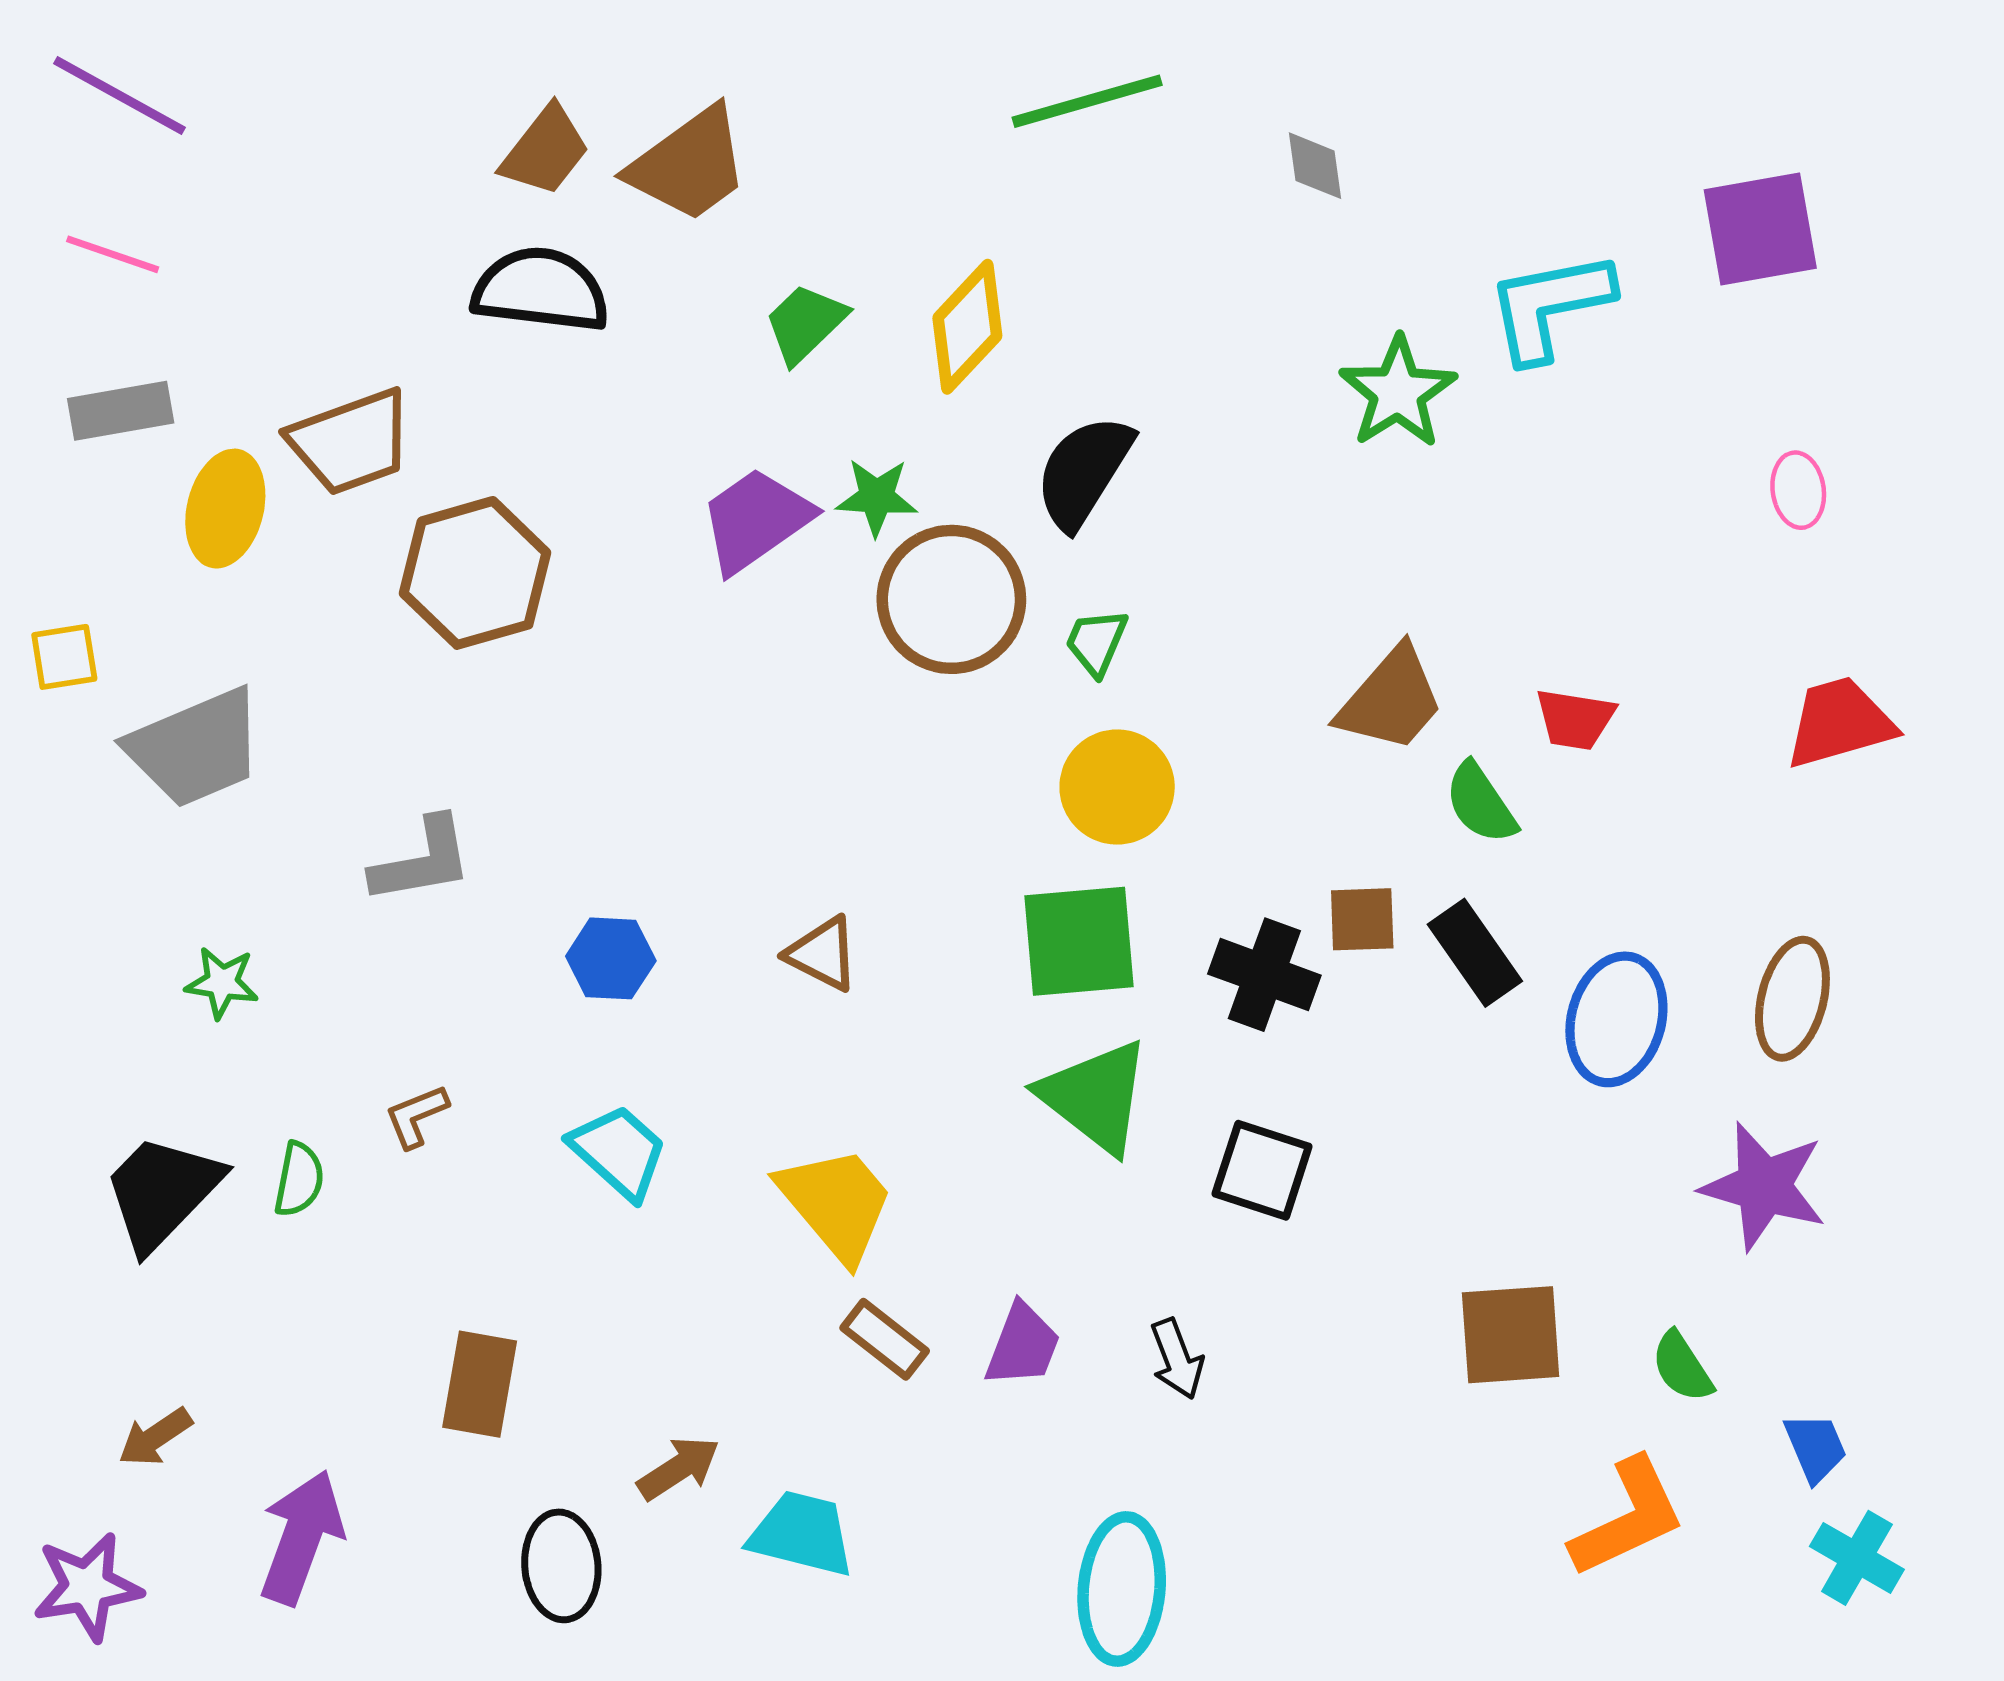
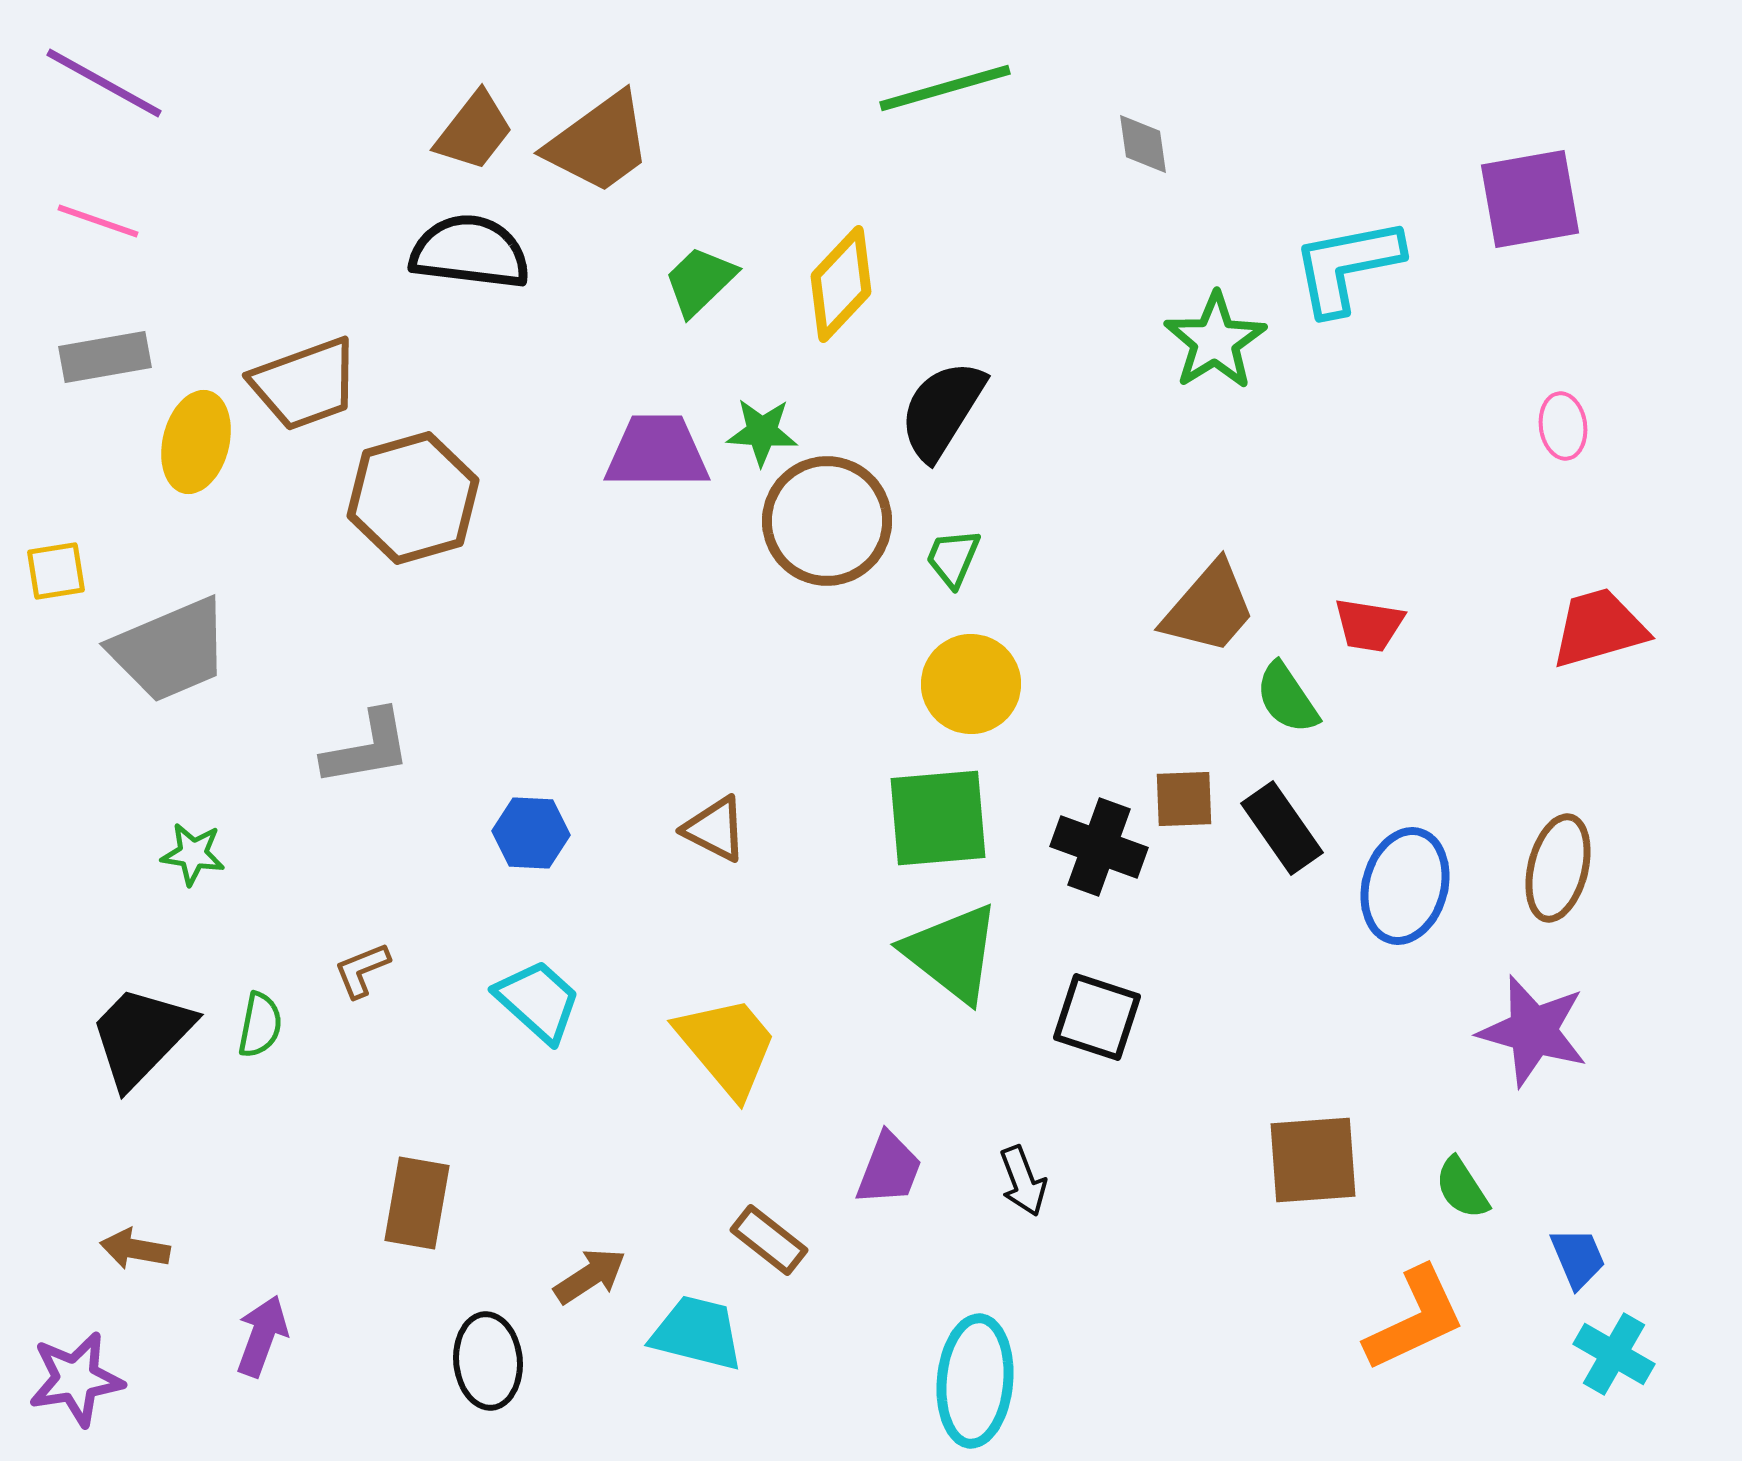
purple trapezoid: (756, 520) -> (657, 452), turned 35
brown rectangle: (885, 1339) -> (769, 1240), moved
brown arrow: (155, 1437) -> (135, 1249), turned 44
purple arrow: (301, 1537) -> (262, 1336), size x0.7

